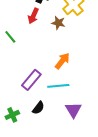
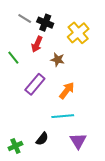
brown star: (58, 23) -> (58, 60), moved
green line: (10, 37) -> (13, 58), moved
purple rectangle: (31, 80) -> (35, 84), moved

